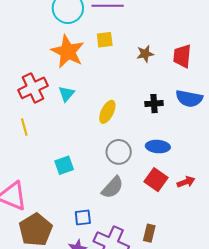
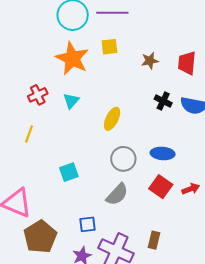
red cross: (33, 88) -> (38, 95), size x0.7
black cross: (154, 104) -> (163, 101), moved, turned 30
yellow line: (24, 127) -> (29, 134), turned 36

